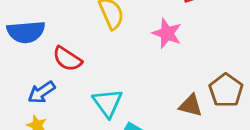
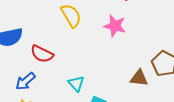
cyan triangle: (108, 103) -> (76, 84), size x0.7

